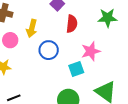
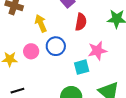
yellow arrow: (32, 28) -> (41, 23), turned 138
pink circle: (10, 40) -> (31, 51), moved

